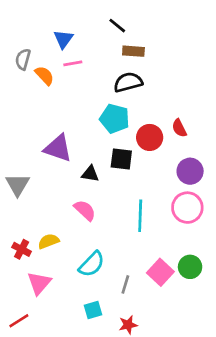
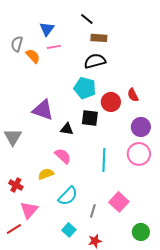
yellow semicircle: (49, 241) -> (46, 174), moved
green circle: (190, 267) -> (141, 232), moved
cyan square: (93, 310) -> (69, 230), turned -32
red line: (19, 321) -> (14, 229), moved

